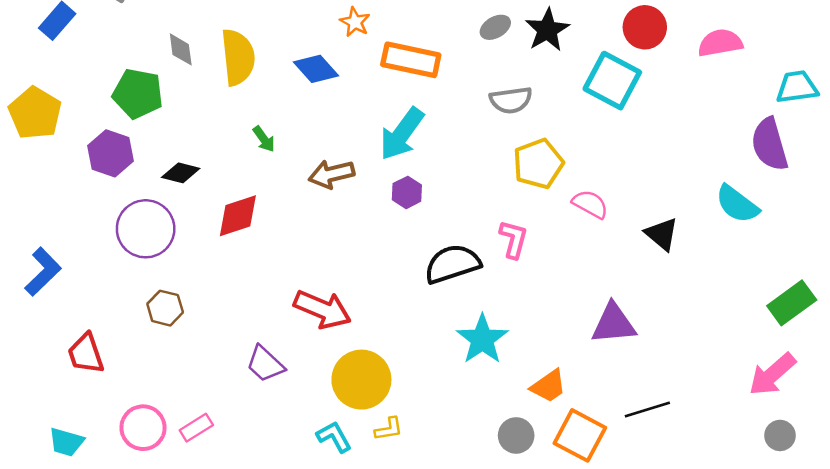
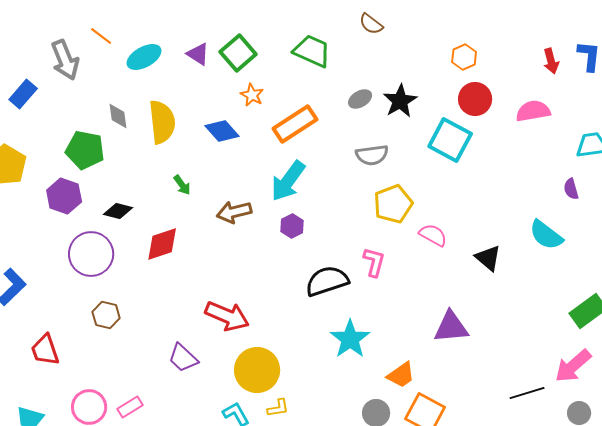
orange rectangle: (411, 60) -> (295, 124), turned -45
purple semicircle: (770, 144) -> (571, 189), size x0.5
black line: (647, 409) -> (527, 393), moved

